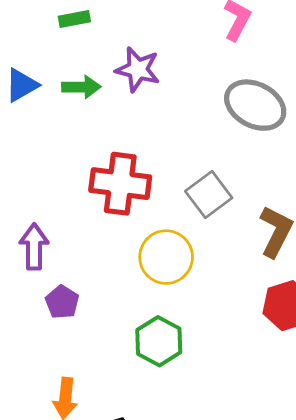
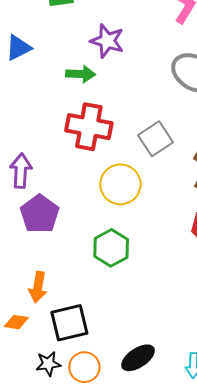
green arrow: (81, 87) -> (81, 74), moved
purple pentagon: (62, 302) -> (40, 214), size x1.5

